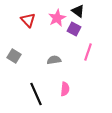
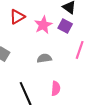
pink star: (57, 18) -> (43, 25), moved
red triangle: (28, 20) -> (17, 17), turned 42

